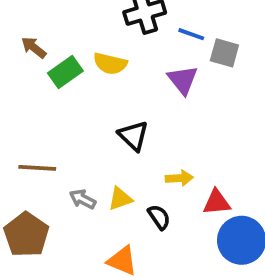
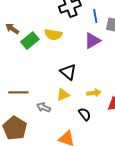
blue line: (191, 34) -> (95, 16), turned 64
purple triangle: (183, 80) -> (92, 41), turned 42
yellow triangle: (120, 199) -> (63, 95), moved

